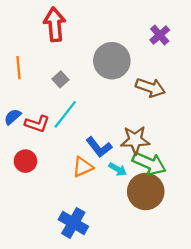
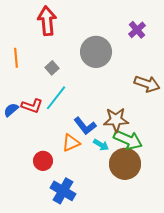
brown arrow: (150, 88) -> (147, 84), moved
blue semicircle: (13, 117) -> (11, 110), moved
red circle: (25, 161) -> (43, 161), moved

